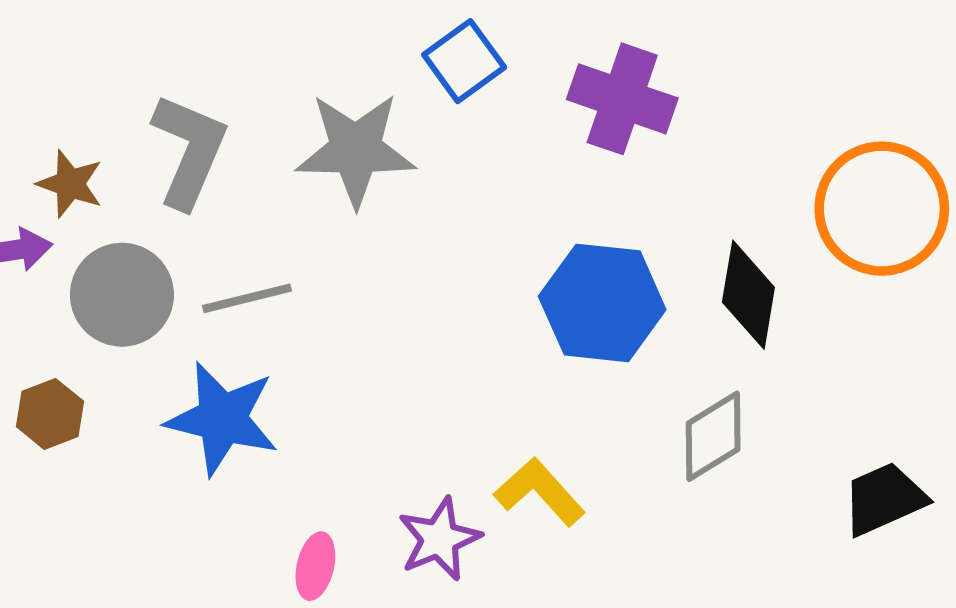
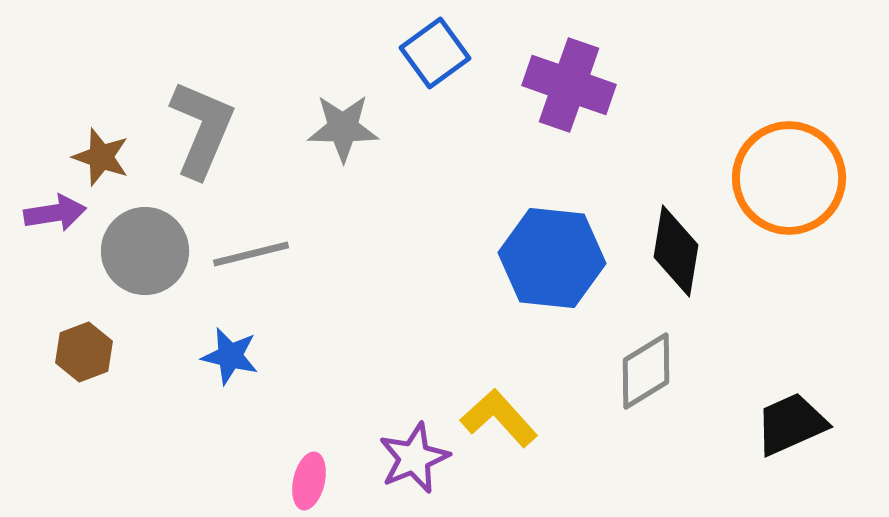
gray star: (356, 150) -> (343, 128), size x0.7
blue star: (222, 419) -> (230, 356), size x0.6

